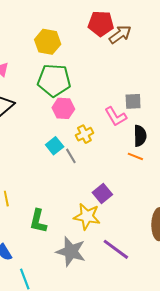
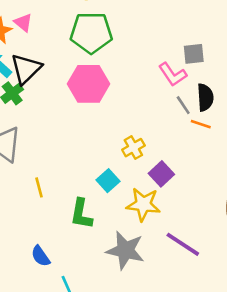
pink hexagon: (63, 108) -> (88, 84), moved, size x1.4
yellow cross: (84, 134) -> (133, 148), moved
cyan square: (55, 146) -> (108, 181), moved
gray line: (71, 156) -> (183, 105), moved

